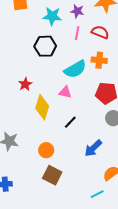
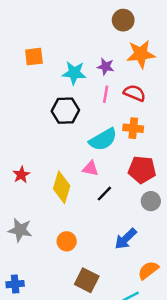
red star: (25, 84) -> (21, 175), moved
black line: (70, 122) -> (104, 194), moved
brown square: (52, 175) -> (87, 280), moved

